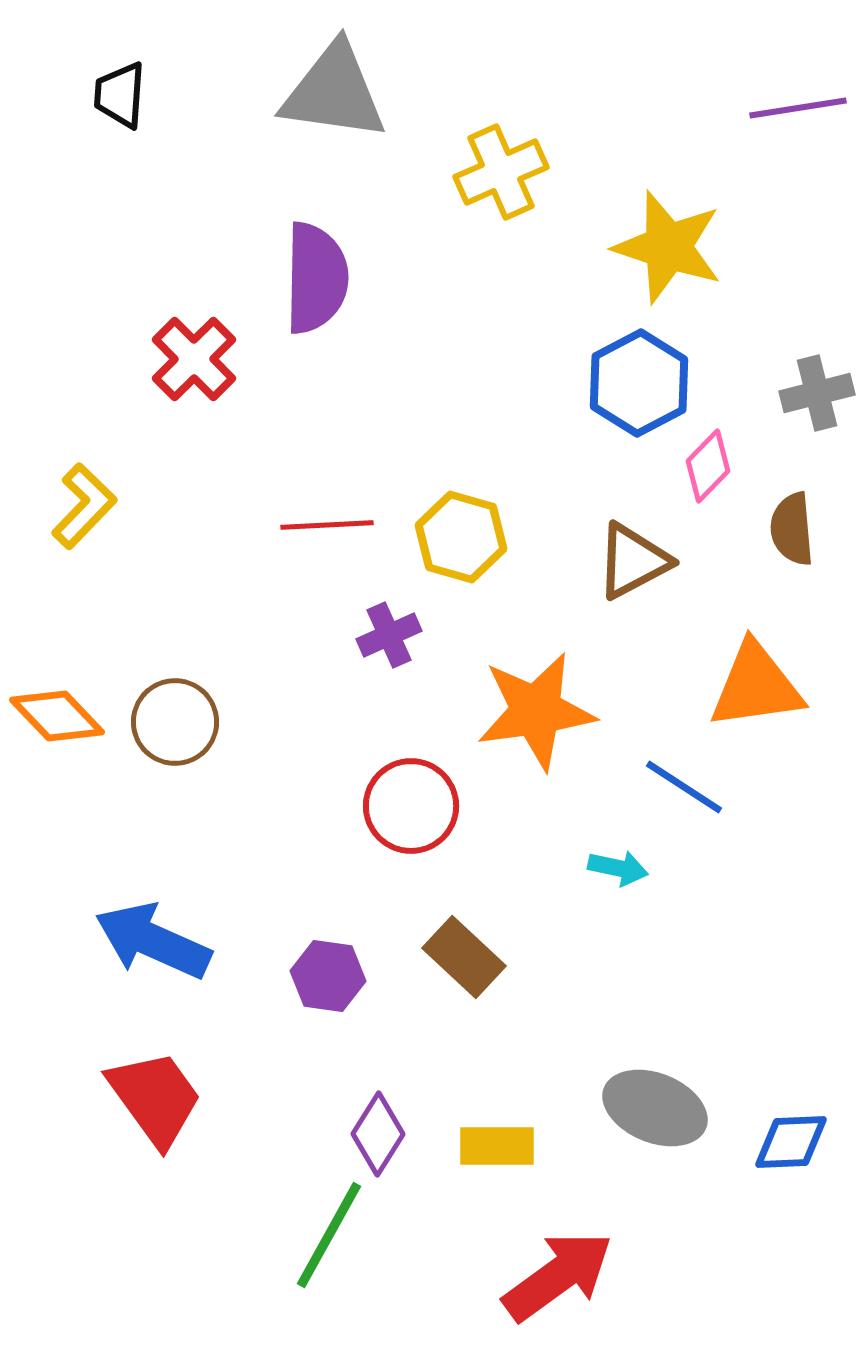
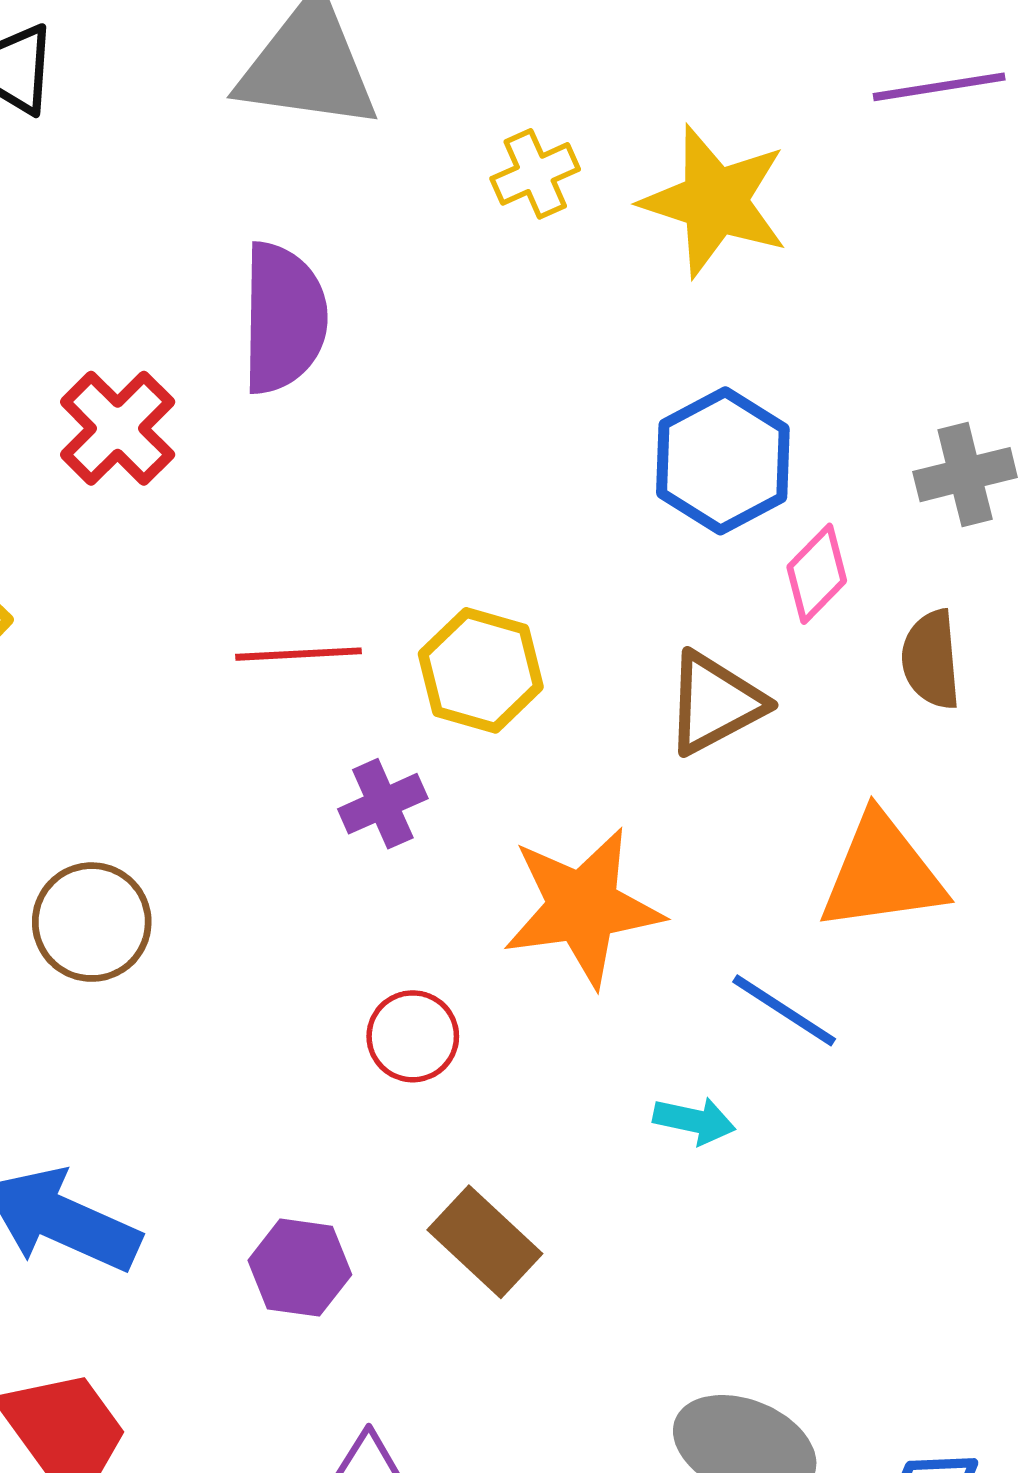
yellow cross: (501, 172) -> (535, 174), size x0.7
yellow star: (668, 247) -> (715, 201), moved
red circle: (411, 806) -> (413, 1036), size x0.7

